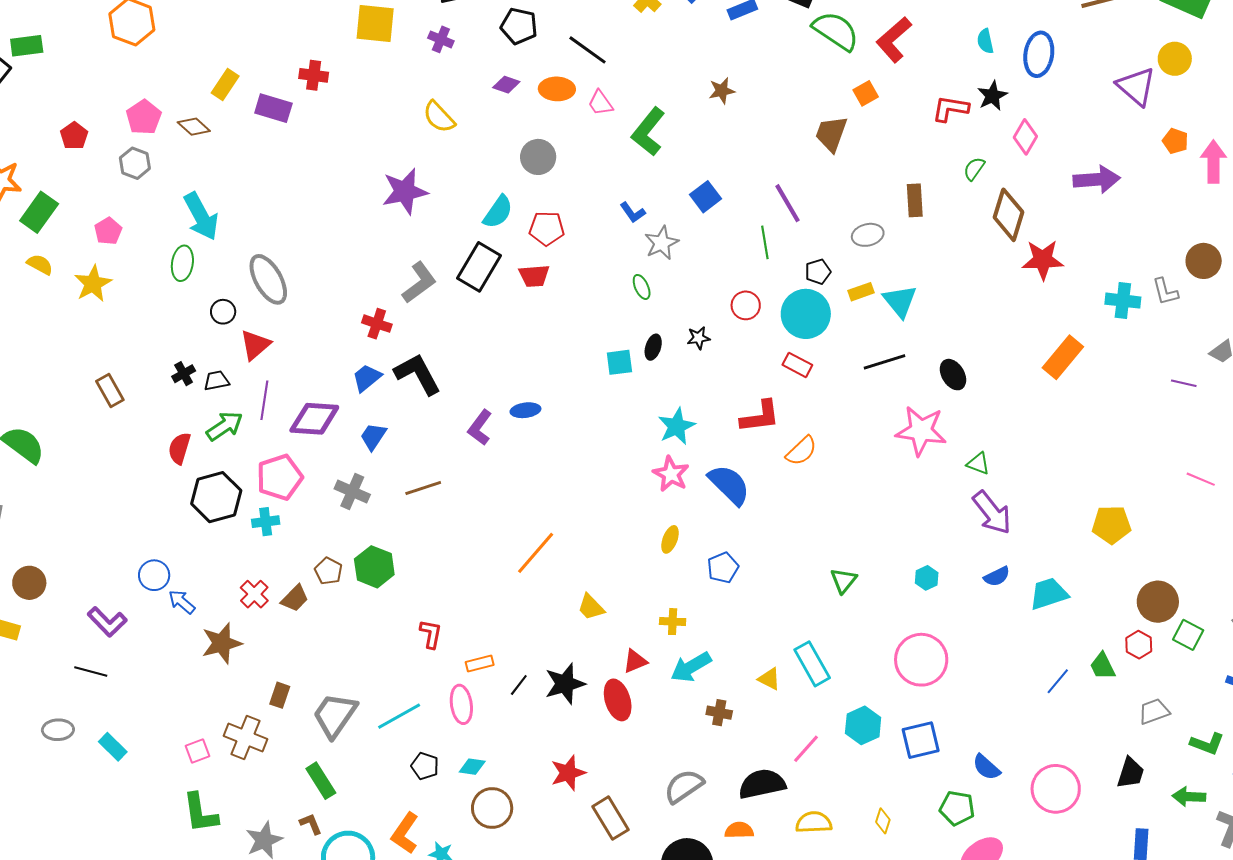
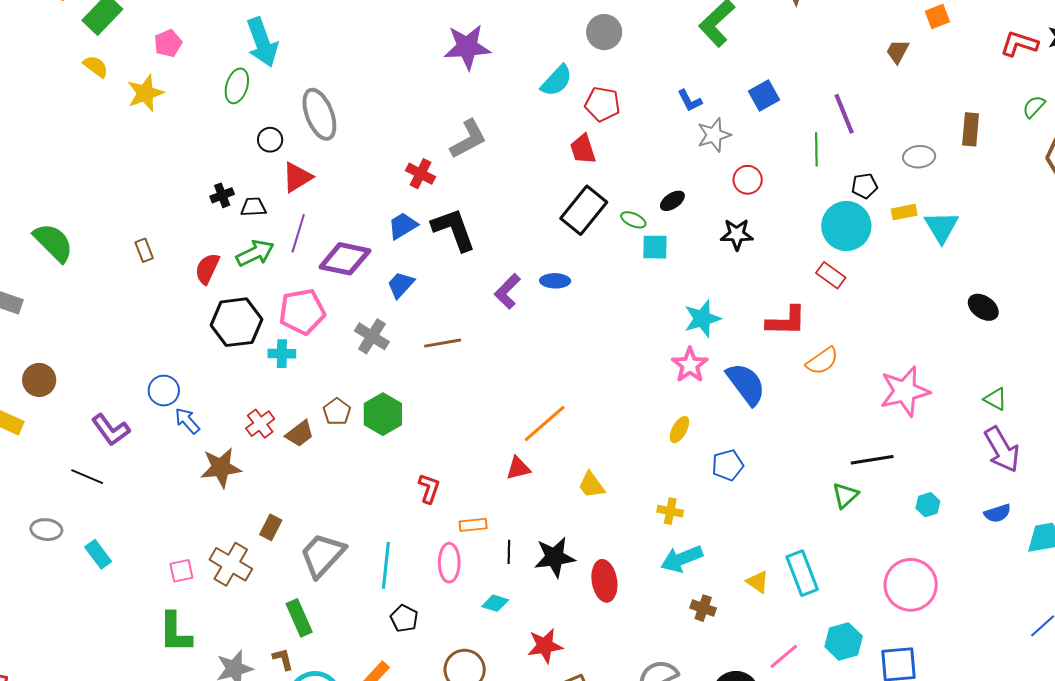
brown trapezoid: (831, 134) -> (898, 51), size x0.7
black rectangle: (479, 267) -> (584, 210), moved
red trapezoid: (534, 276) -> (583, 149), turned 68
green ellipse: (642, 287) -> (633, 220), moved, turned -50
red circle: (746, 305) -> (748, 180), moved
black star: (699, 338) -> (737, 234), size x1.4
black ellipse: (653, 347) -> (672, 201), moved, turned 30
black line: (885, 362) -> (872, 460), moved
black ellipse: (953, 375) -> (983, 307), turned -32
brown rectangle: (110, 391) -> (144, 250), moved, size x0.7
pink star: (921, 431) -> (905, 391), moved, turned -30
red triangle: (635, 661) -> (518, 468), moved
black line: (519, 685) -> (509, 552), turned -45
cyan line: (399, 716) -> (386, 565), turned -63
cyan diamond: (472, 767) -> (495, 603), moved

